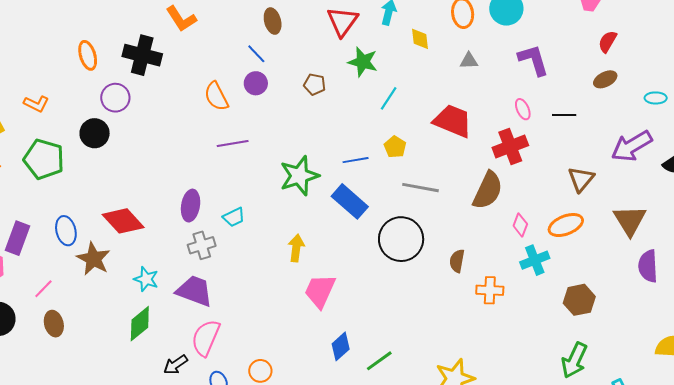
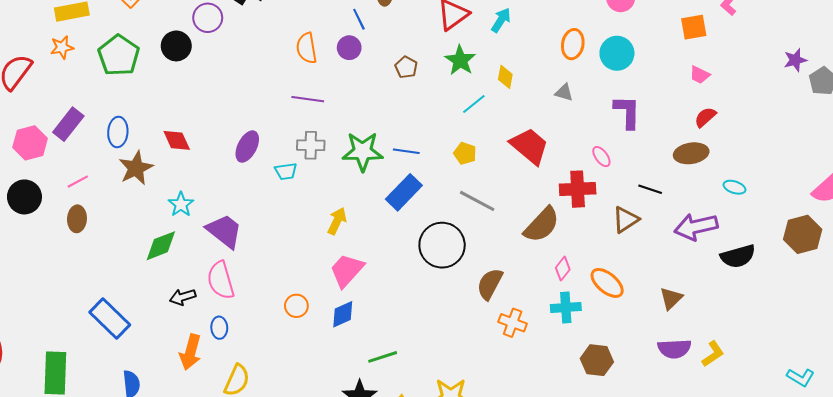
yellow diamond: (420, 39) -> (505, 77), moved
brown ellipse: (605, 79) -> (691, 153), size x1.4
pink ellipse: (523, 109) -> (601, 157), turned -30
black line: (564, 115) -> (650, 189), moved
yellow pentagon: (395, 147) -> (465, 153), turned -30
blue line: (356, 160) -> (406, 151), moved
brown triangle: (581, 179) -> (626, 220), moved
blue rectangle: (350, 201) -> (404, 192), turned 75
brown triangle: (630, 220) -> (671, 298), size x0.7
red diamond: (123, 221) -> (177, 140), size x0.7
orange ellipse: (566, 225) -> (607, 283), turned 44
gray cross: (202, 245) -> (311, 145), moved
brown semicircle: (457, 261) -> (490, 284), size x1.4
purple semicircle: (648, 266) -> (674, 349), turned -108
pink semicircle: (206, 338) -> (221, 280), turned -57
blue diamond: (341, 346) -> (343, 314), moved
orange circle: (260, 371) -> (296, 306), moved

